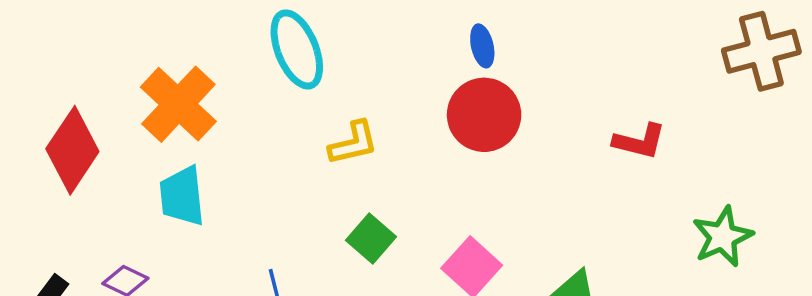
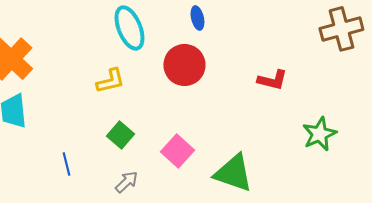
blue ellipse: (482, 46) -> (197, 18), moved
cyan ellipse: (297, 49) -> (129, 28), moved

